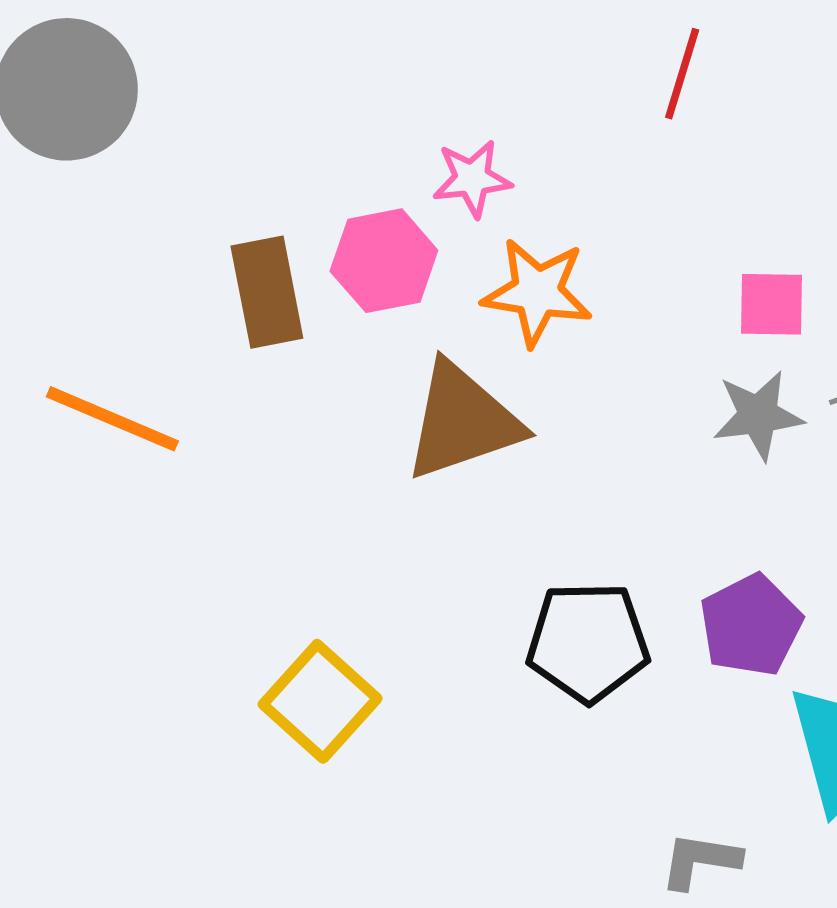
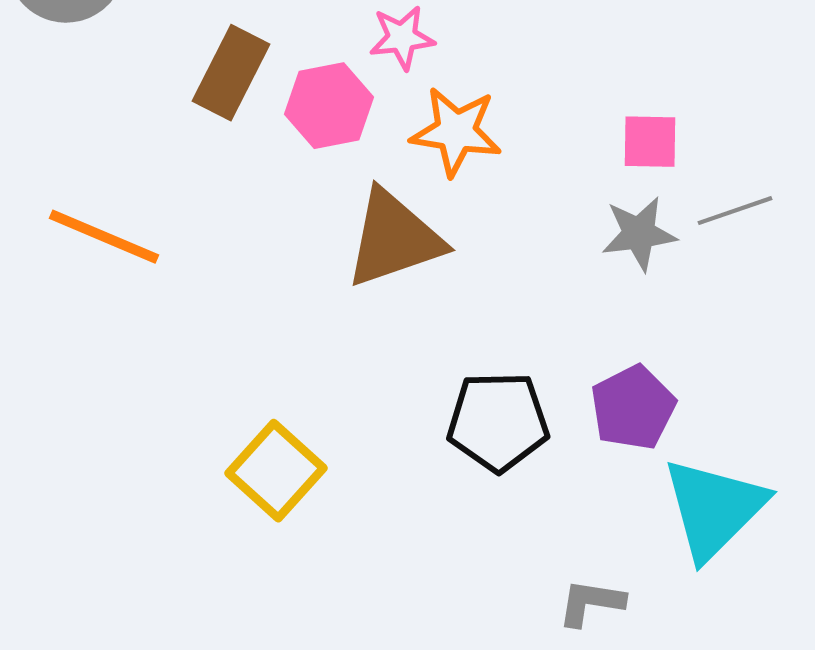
brown rectangle: (267, 292) -> (231, 73), moved, turned 38

